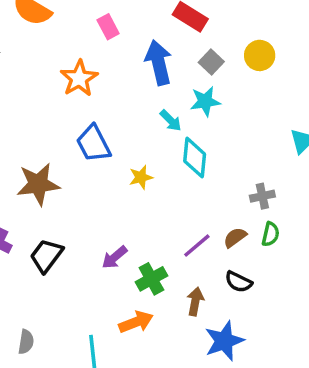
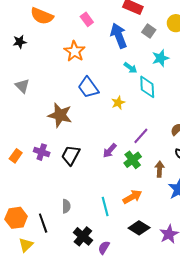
cyan star: (205, 101) -> (160, 58), moved
brown star: (38, 184) -> (60, 115), turned 30
purple line: (197, 246) -> (141, 136), moved
orange arrow: (136, 322) -> (132, 197), moved

